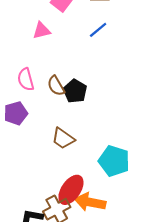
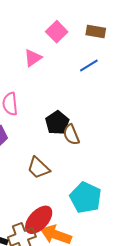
pink triangle: (42, 30) -> (33, 58), turned -30
brown semicircle: (56, 86) -> (71, 135), moved

